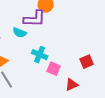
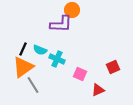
cyan semicircle: (20, 33) -> (40, 50), moved
cyan cross: (40, 55) -> (57, 59), moved

